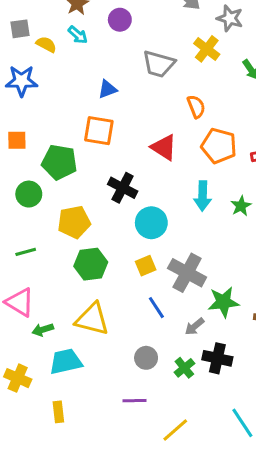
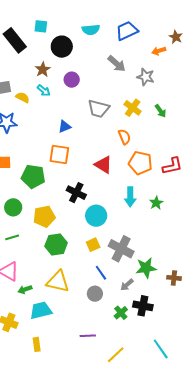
yellow cross: (207, 49) -> (133, 108), moved
green circle: (29, 194) -> (13, 207), moved
gray circle: (146, 358) -> (95, 294), moved

